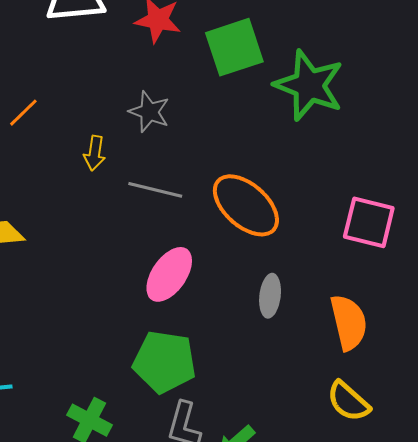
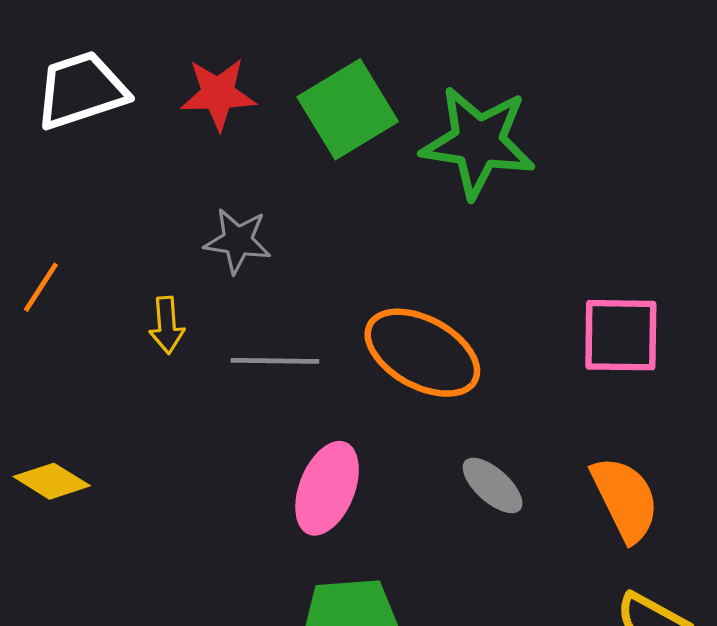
gray ellipse: (270, 296) -> (493, 485), turned -42

